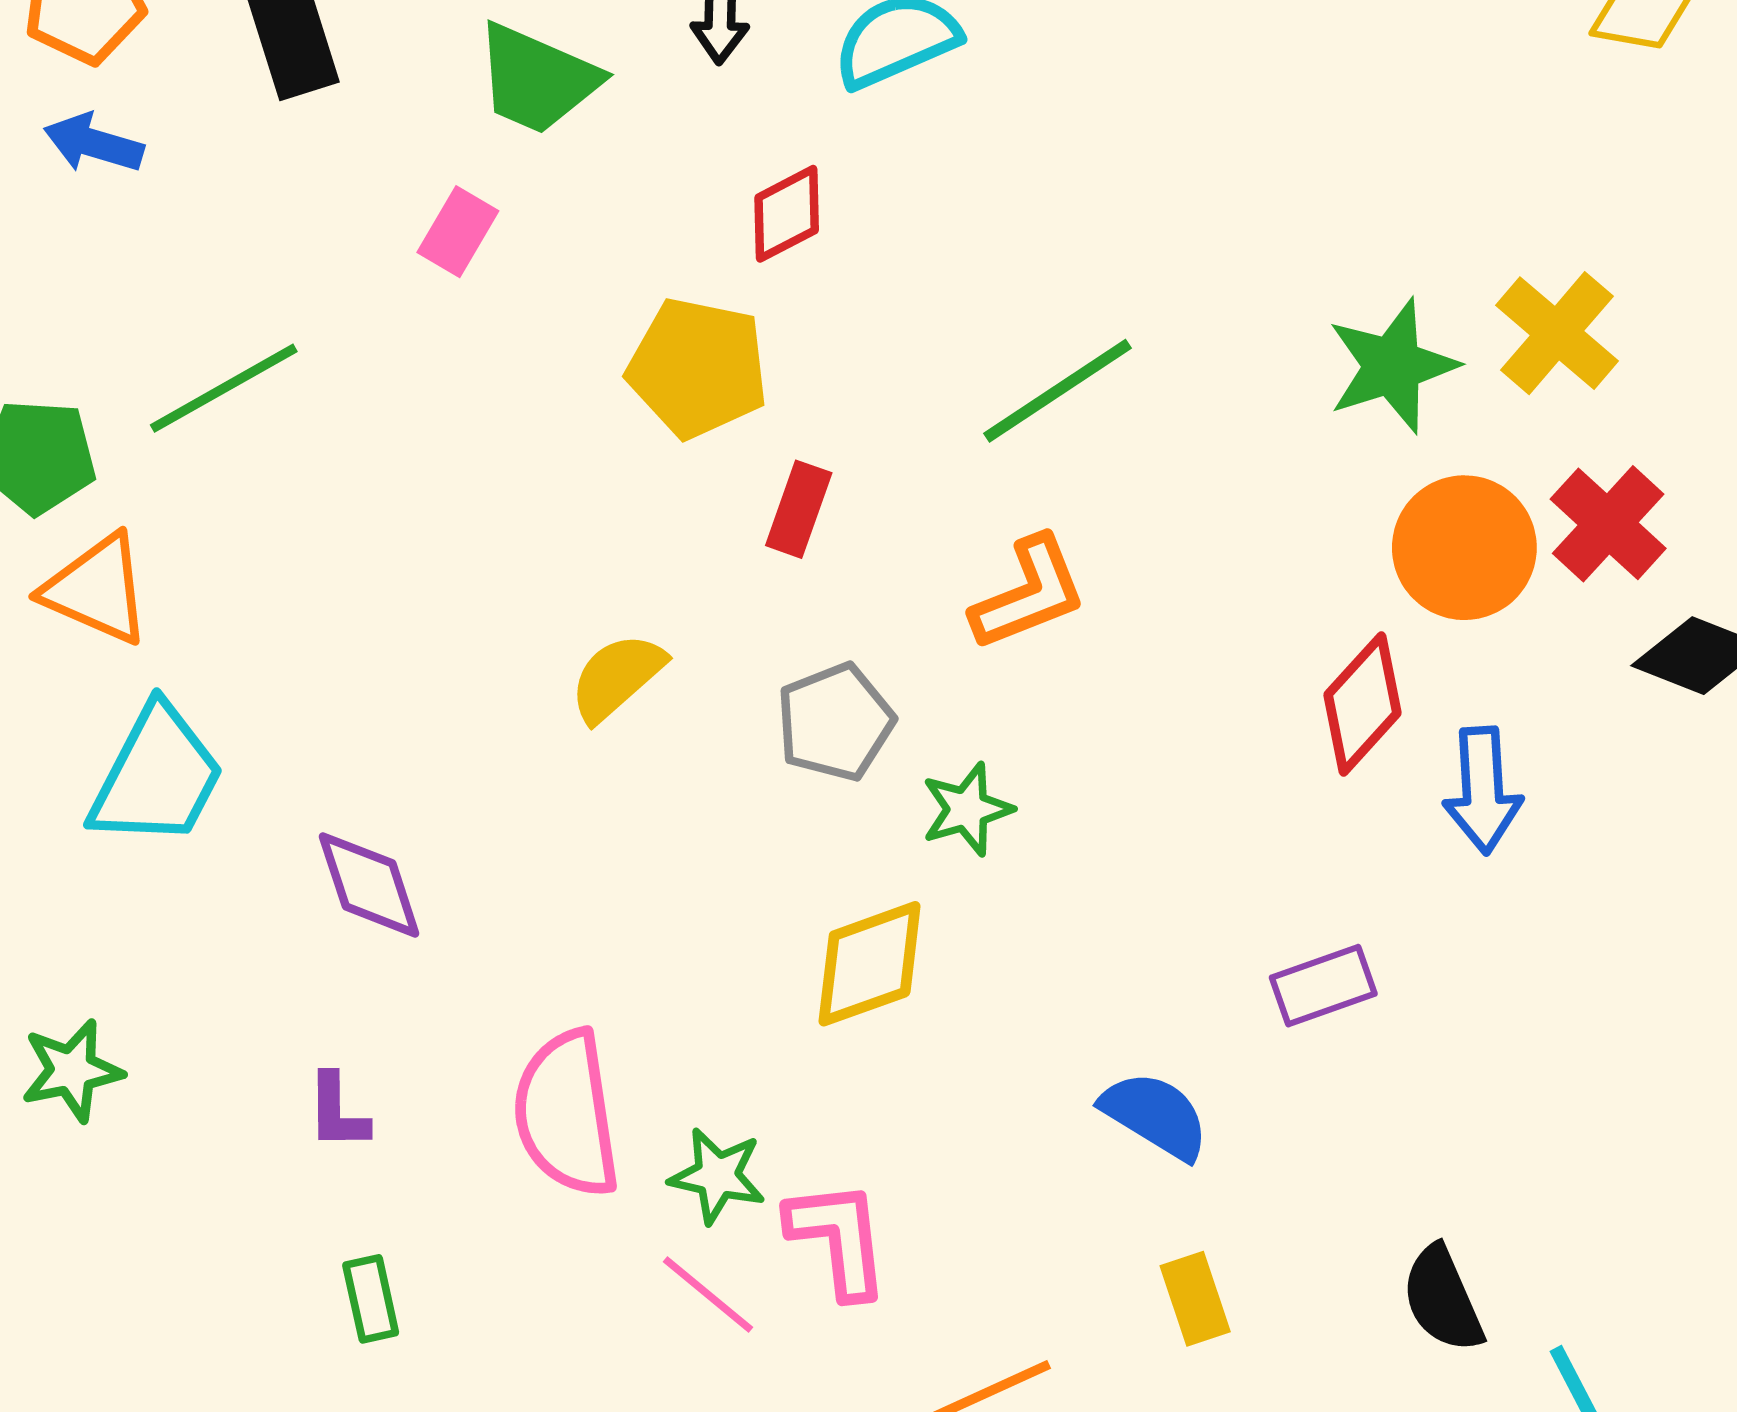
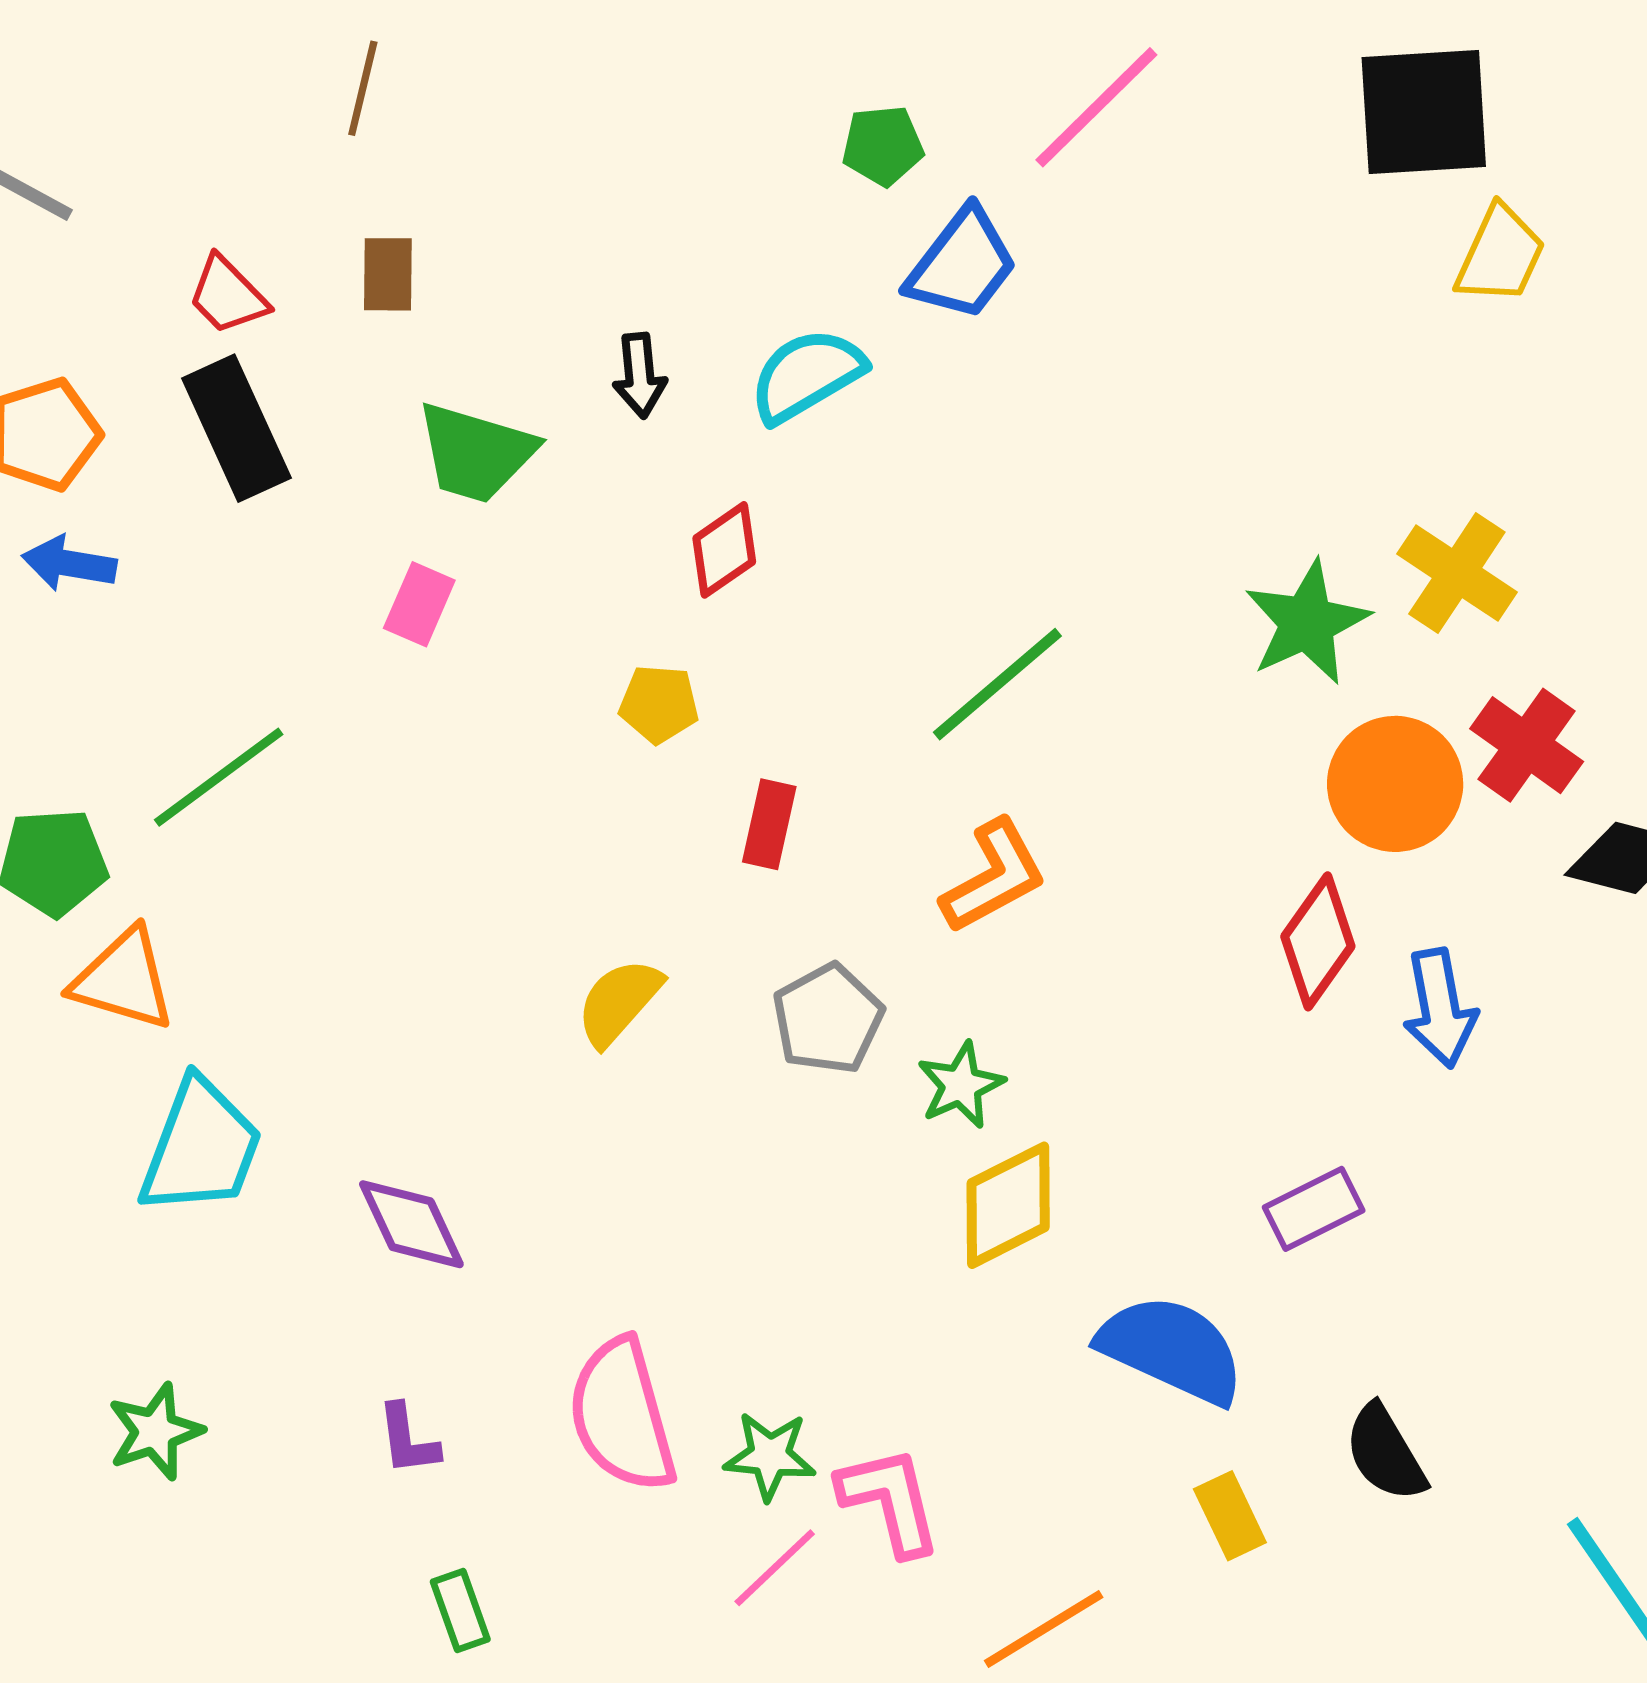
yellow pentagon: (698, 368) -> (659, 704), size x0.6
yellow diamond: (870, 964) -> (1008, 1205), moved
blue semicircle: (1155, 1115) -> (1172, 1349), size x1.4
pink line: (708, 1294) -> (775, 1568), turned -76
black semicircle: (1443, 1299) -> (1385, 1453), moved

